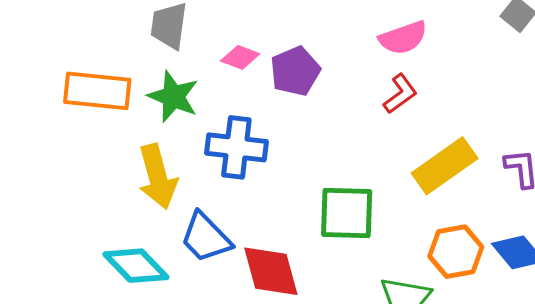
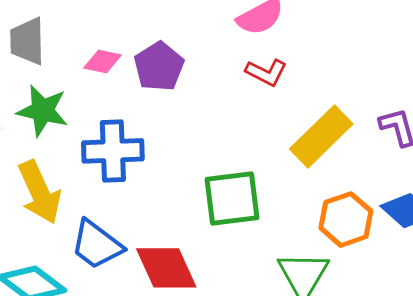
red L-shape: (400, 94) -> (266, 72), turned 72

